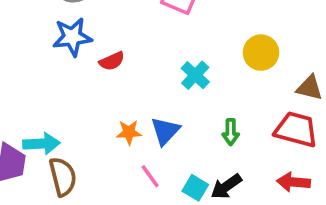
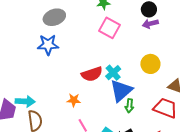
red semicircle: (112, 61) -> (92, 74), moved, size x1.5
blue triangle: (165, 131) -> (121, 91), moved, size x1.4

